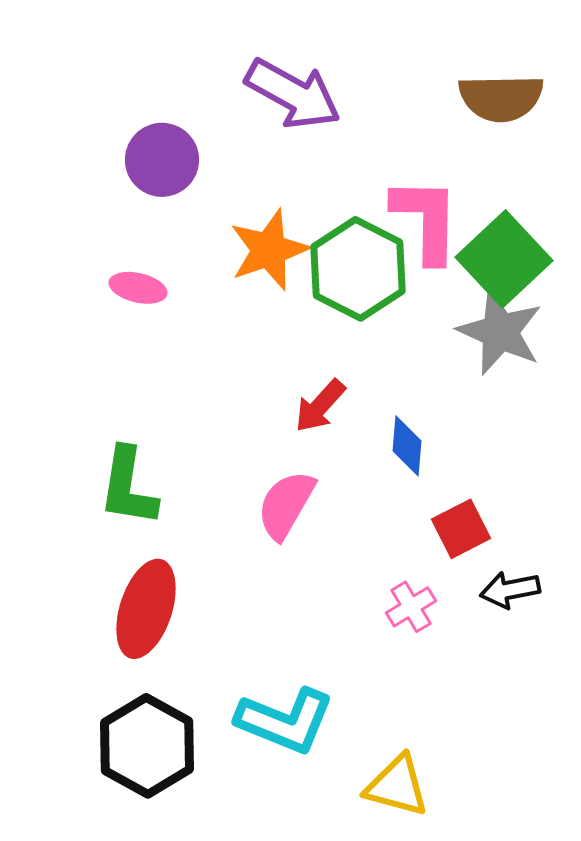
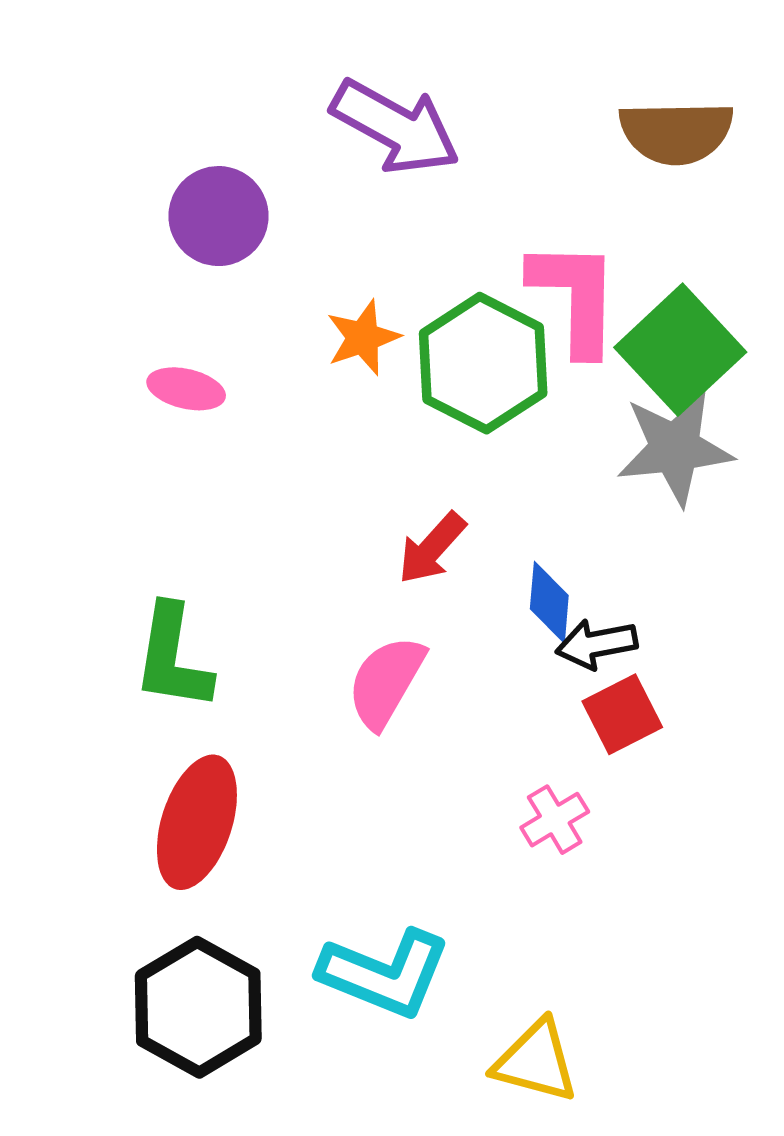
orange star: (269, 250) -> (363, 338), size x0.7
gray star: (500, 332) -> (675, 448), turned -30
black arrow: (510, 590) -> (597, 644), moved

